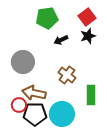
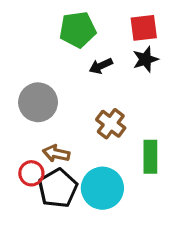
red square: (87, 17) -> (144, 28), turned 30
brown arrow: (34, 93) -> (56, 153), size x0.7
black pentagon: (35, 114) -> (58, 188), turned -30

